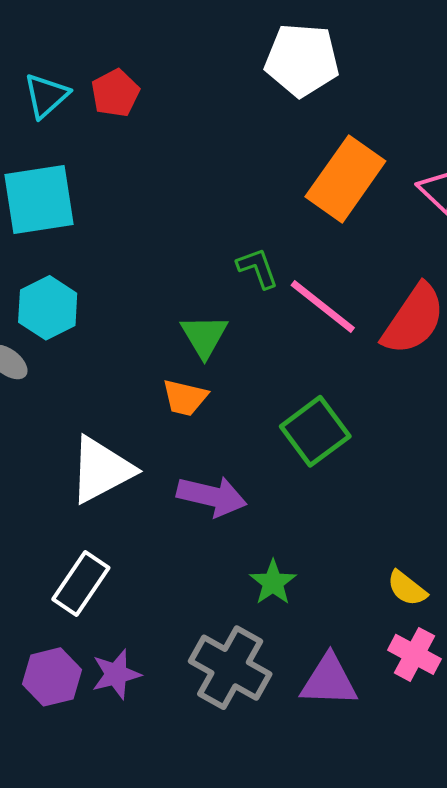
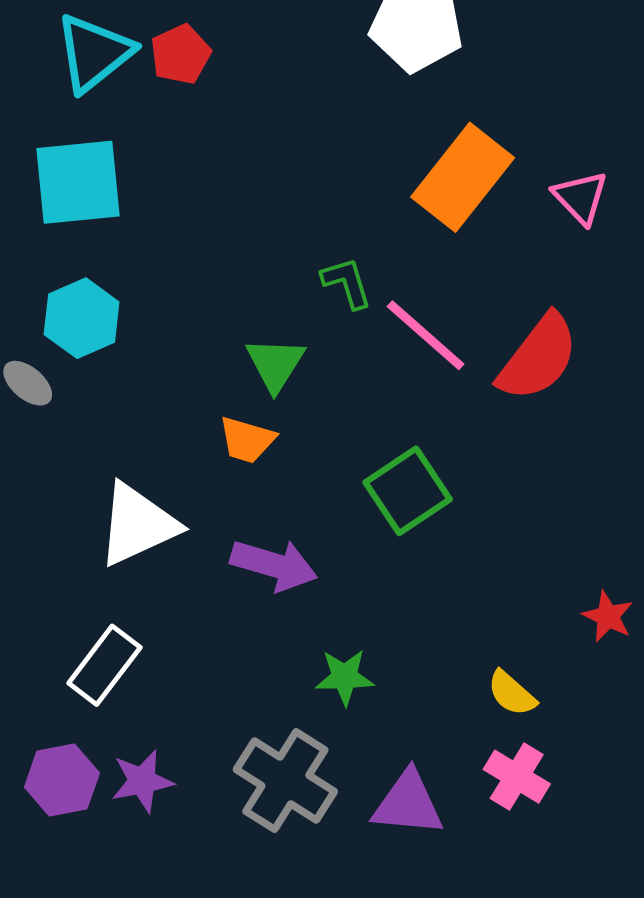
cyan triangle: (46, 96) -> (94, 53), size x1.4
green star: (273, 582) -> (345, 677), turned 30

